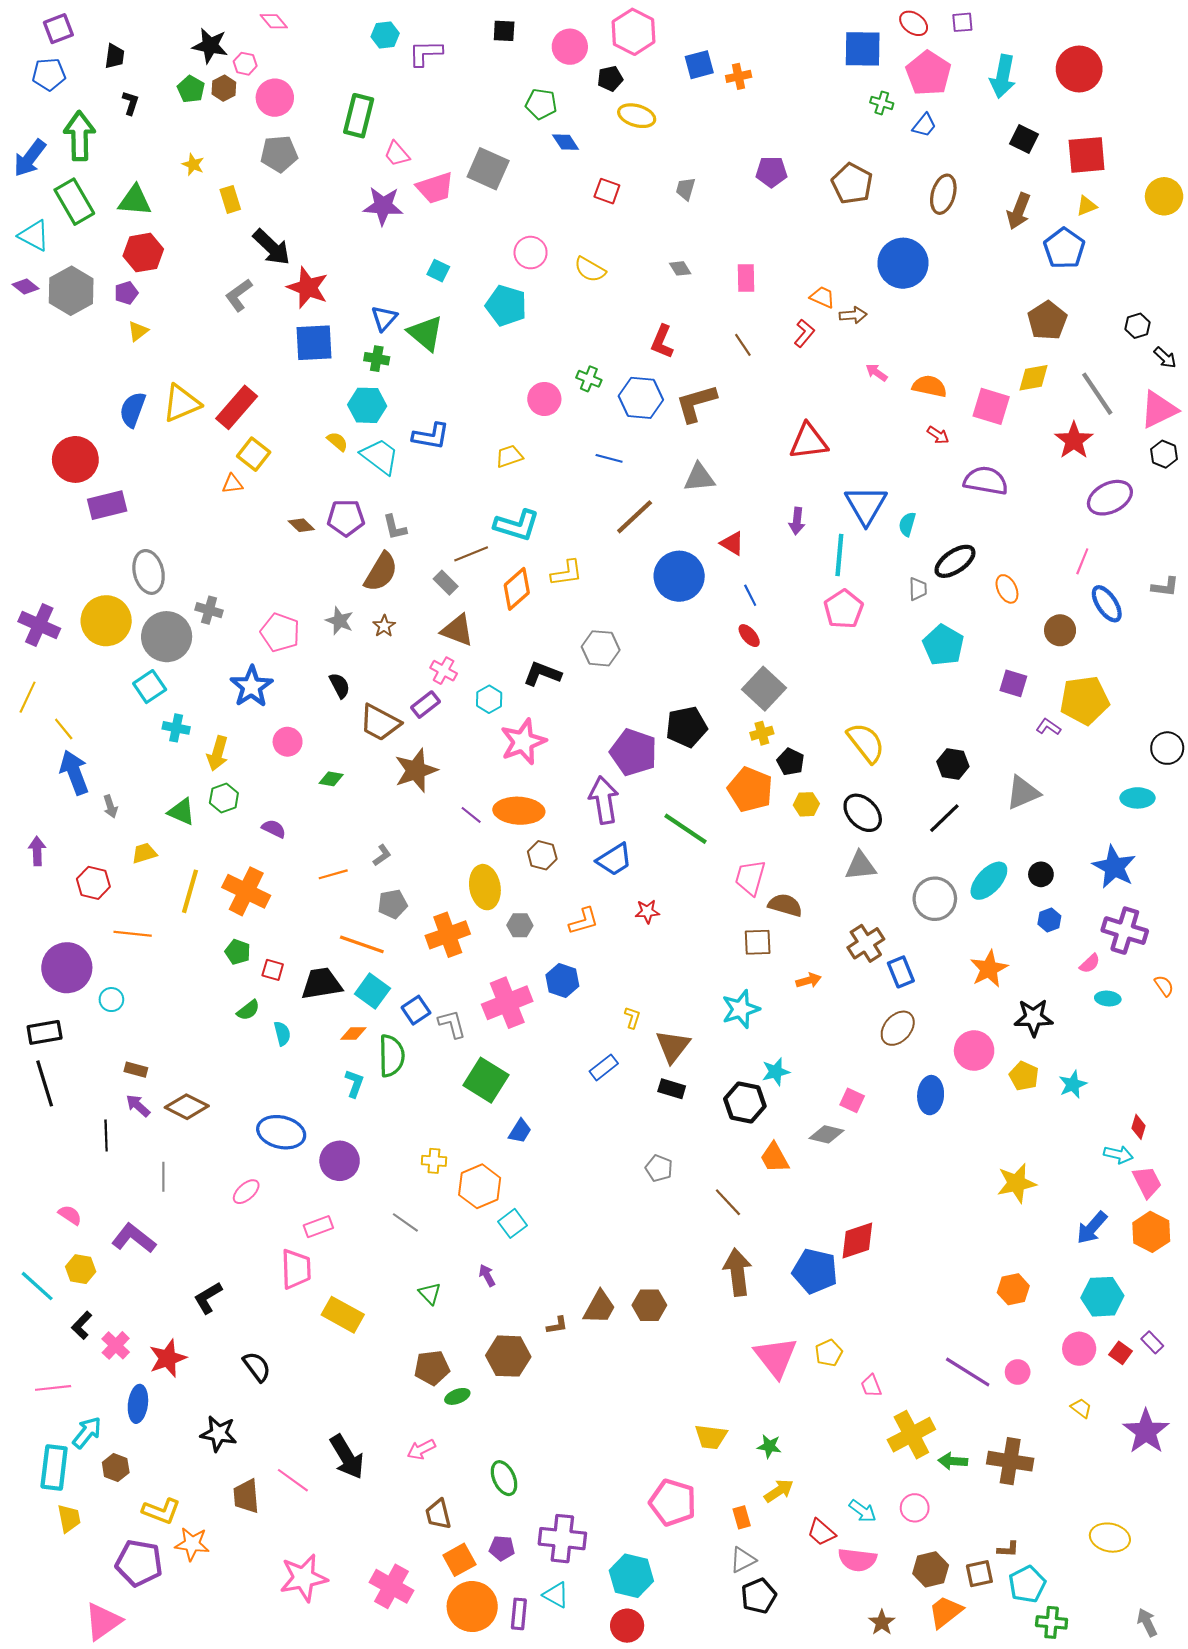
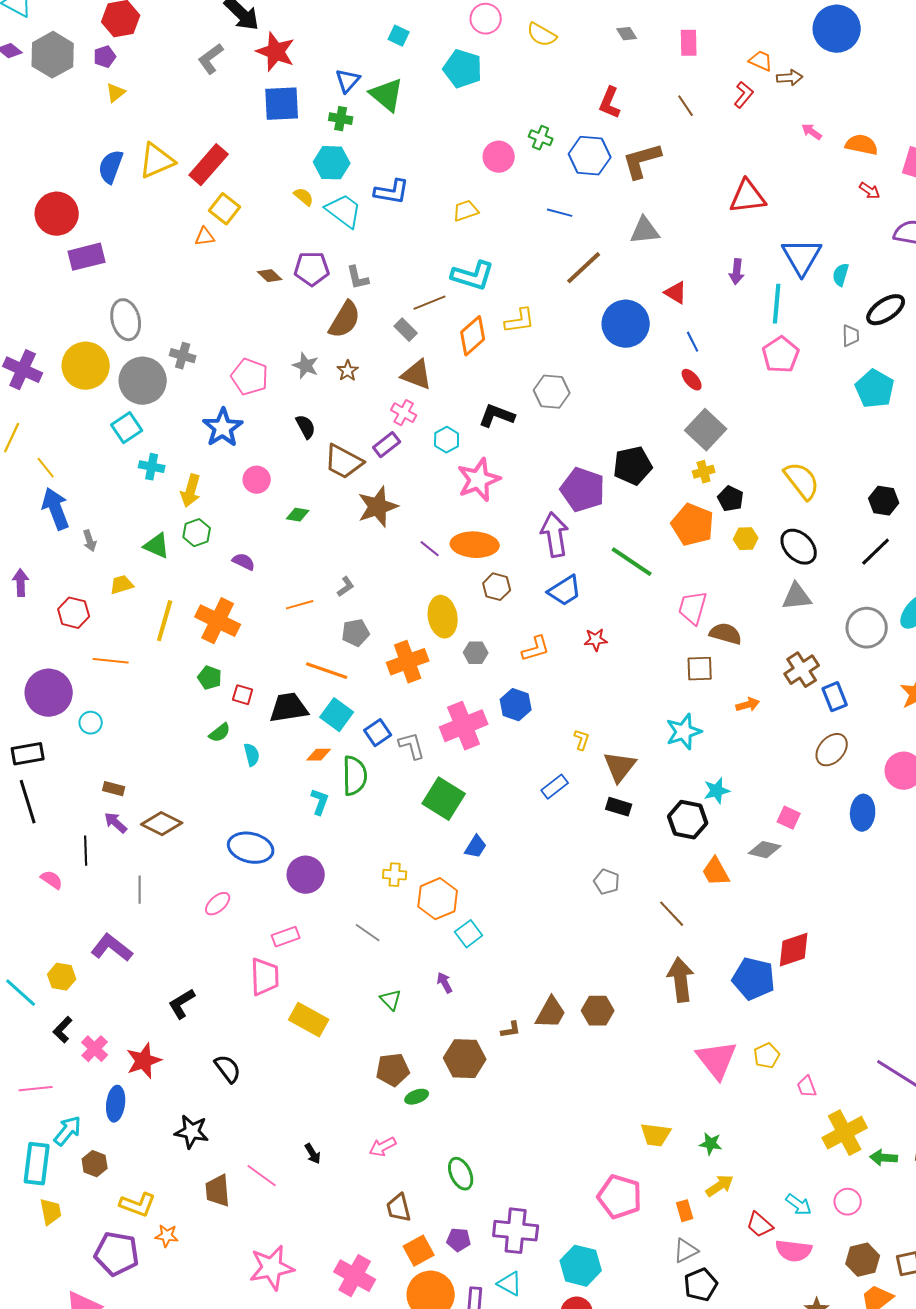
pink semicircle: (70, 1215) -> (52, 880), moved
black arrow: (347, 1457) -> (313, 1154), size x0.5
orange star: (192, 1544) -> (167, 1236), size x0.7

